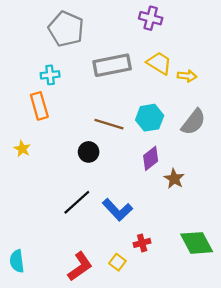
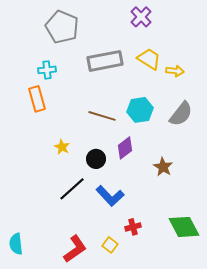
purple cross: (151, 18) -> (141, 17), turned 30
yellow star: (22, 149) -> (62, 147), moved
black circle: (89, 152) -> (96, 159), moved
purple diamond: (151, 158) -> (125, 148), moved

